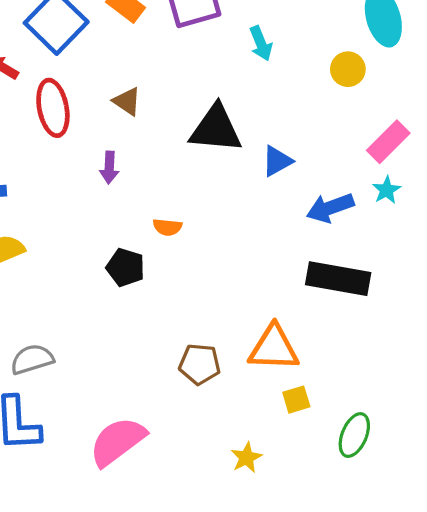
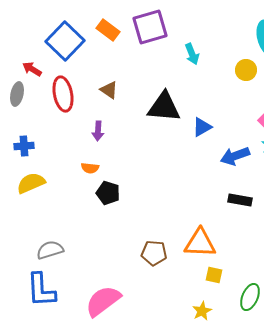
orange semicircle: (167, 227) -> (90, 168), moved
black rectangle: (338, 279) -> (240, 200), size x0.6
yellow square: (296, 400) -> (214, 275), turned 30
yellow star: (246, 458) -> (202, 311), moved

